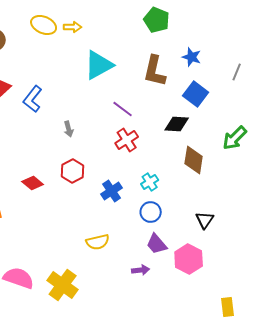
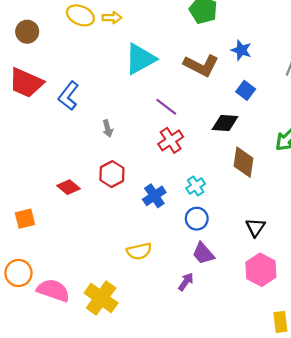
brown L-shape: (155, 71) -> (201, 65), turned -76
blue square: (196, 94) -> (246, 90), size x0.7
pink hexagon: (189, 259) -> (261, 270), moved
purple arrow: (141, 270) -> (186, 282), turned -48

